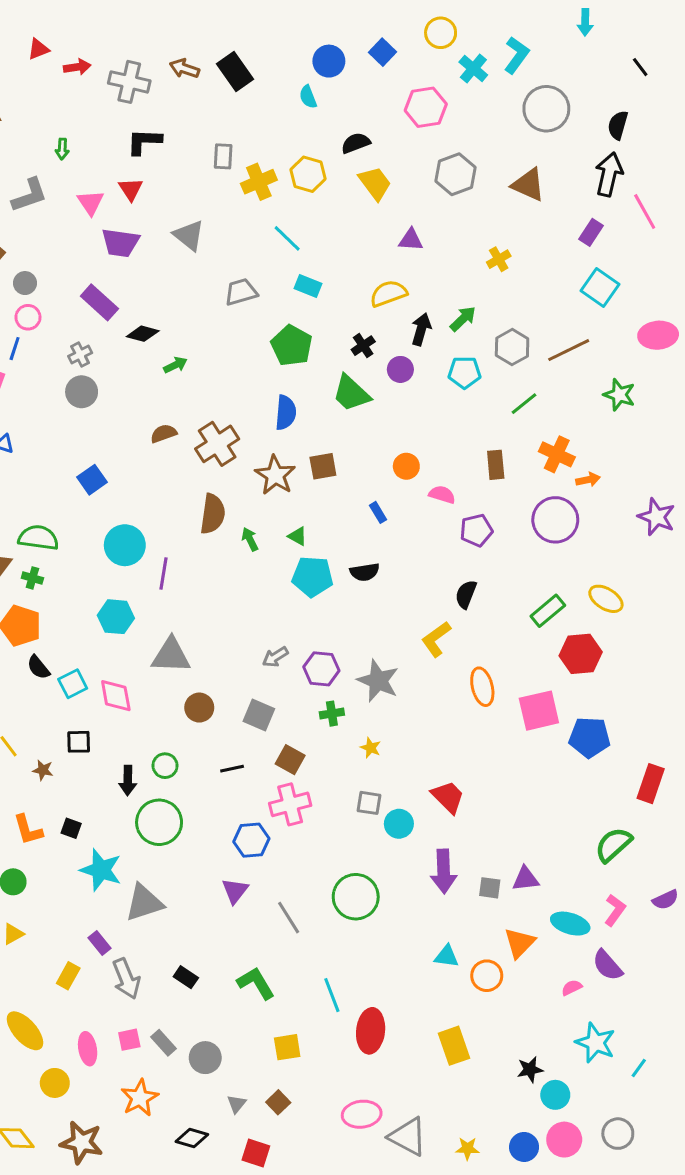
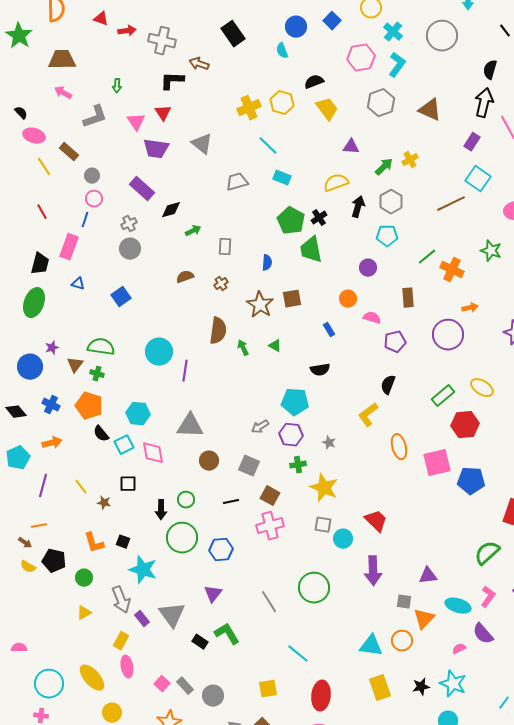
red triangle: (38, 49) -> (101, 19), turned 42
cyan L-shape: (517, 55) -> (397, 65), moved
brown arrow: (184, 69) -> (199, 64), moved
gray circle: (546, 109) -> (442, 36), moved
gray rectangle: (223, 156) -> (225, 247), moved
green arrow: (463, 319) -> (384, 167), moved
black diamond: (143, 334) -> (171, 210), turned -30
green pentagon: (292, 346) -> (291, 221), moved
gray hexagon: (512, 347) -> (391, 202), moved
brown line: (569, 350) -> (451, 204), moved
purple circle: (400, 369) -> (368, 268), moved
green trapezoid: (351, 393) -> (311, 250), turned 36
blue semicircle: (286, 413) -> (267, 263), size x0.7
brown cross: (217, 444) -> (221, 284), size x0.5
orange cross: (557, 454) -> (452, 270), moved
blue square: (92, 480) -> (121, 297), moved
cyan pentagon: (312, 576) -> (295, 402), moved
cyan hexagon: (116, 617) -> (138, 414), moved
gray star: (378, 681) -> (329, 443), size x0.5
yellow star: (371, 748) -> (324, 488), size x2.0
blue hexagon: (251, 840) -> (221, 550), moved
gray square: (490, 888) -> (404, 602), moved
purple triangle: (235, 891) -> (213, 594), moved
gray triangle: (144, 903) -> (172, 615), moved, turned -48
cyan triangle: (447, 956) -> (371, 646), moved, size x1.4
gray arrow: (126, 979) -> (121, 600), moved
green L-shape: (256, 983) -> (227, 634), moved
cyan line: (332, 995) -> (298, 654), turned -30
red ellipse: (371, 1031) -> (321, 696), moved
pink square: (129, 1040) -> (162, 684), turned -35
cyan star: (596, 1043) -> (453, 684), moved
pink ellipse: (88, 1049) -> (127, 667), moved
black star: (530, 1070) -> (421, 687), moved

